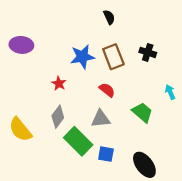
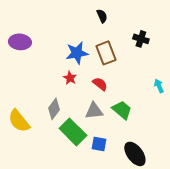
black cross: (148, 52) -> (141, 39), moved
red star: (59, 83) -> (70, 78), moved
green trapezoid: (142, 112) -> (122, 110), moved

